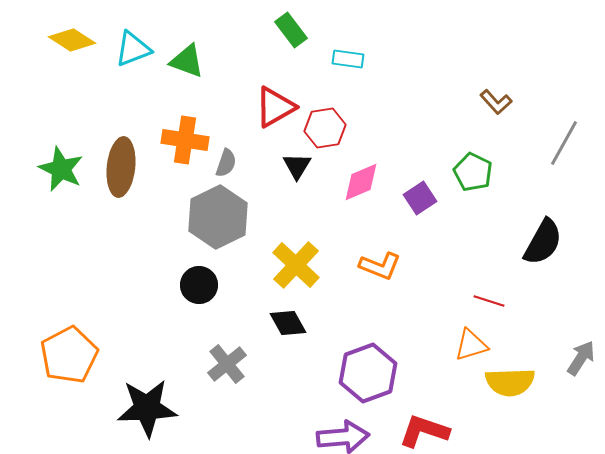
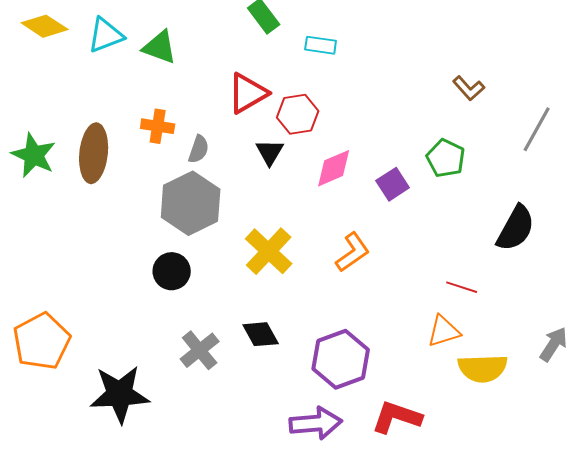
orange cross: (185, 140) -> (158, 126), size x0.7
orange L-shape: (380, 266) -> (353, 252), turned -57
black diamond: (288, 323) -> (261, 334), moved

